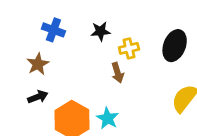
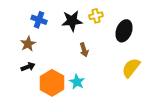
black star: (100, 31) -> (72, 21), size x1.5
yellow cross: (129, 48) -> (96, 16), moved

